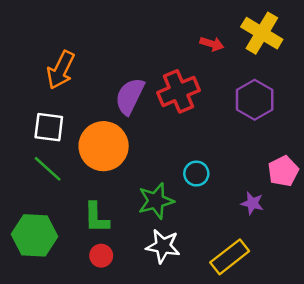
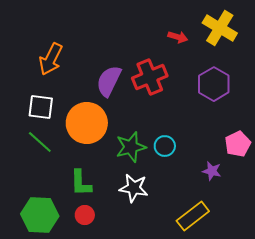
green star: (156, 201) -> (131, 147), moved
green hexagon: (35, 235) -> (40, 215), moved
white star: (163, 246) -> (134, 188), moved

